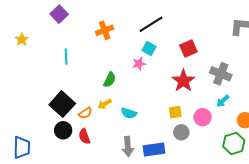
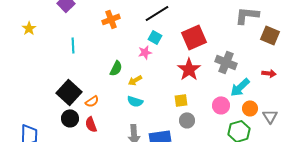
red square: (188, 48) -> (194, 37), size x1.4
cyan arrow: (223, 101) -> (240, 87), moved, size x1.5
yellow arrow: (105, 104) -> (135, 80), moved
pink circle: (203, 117) -> (221, 105), moved

